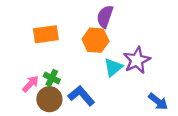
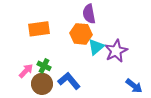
purple semicircle: (105, 17) -> (89, 14), turned -30
cyan triangle: (113, 67) -> (96, 47), moved

